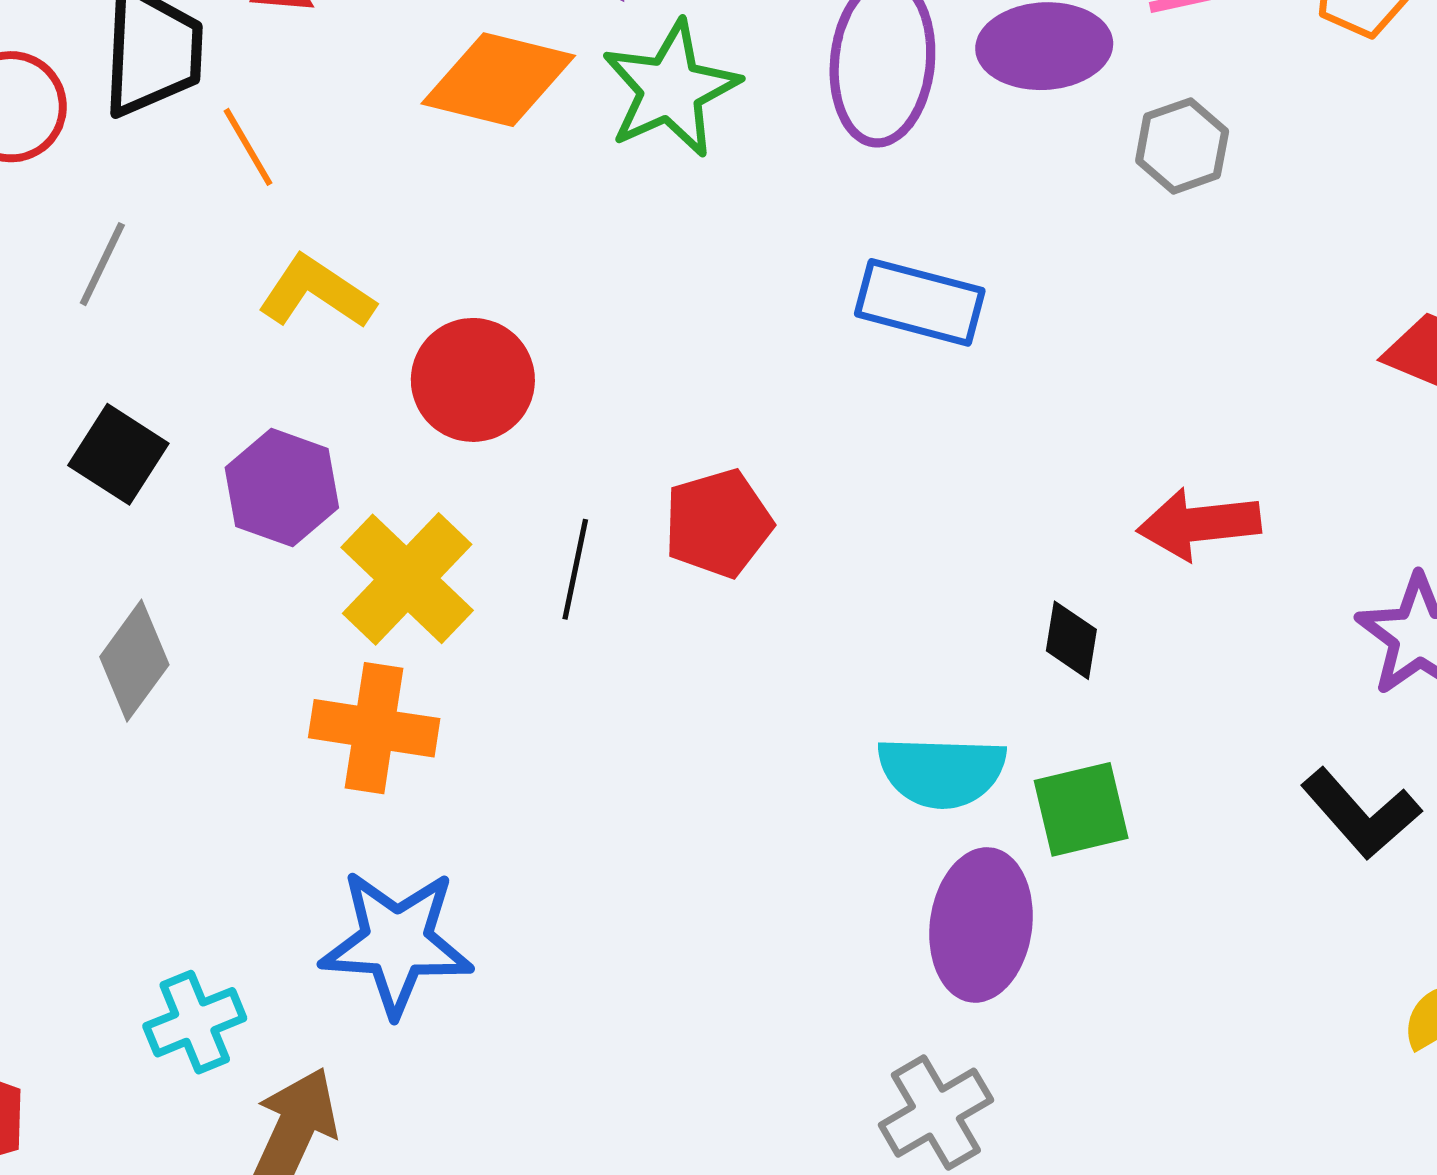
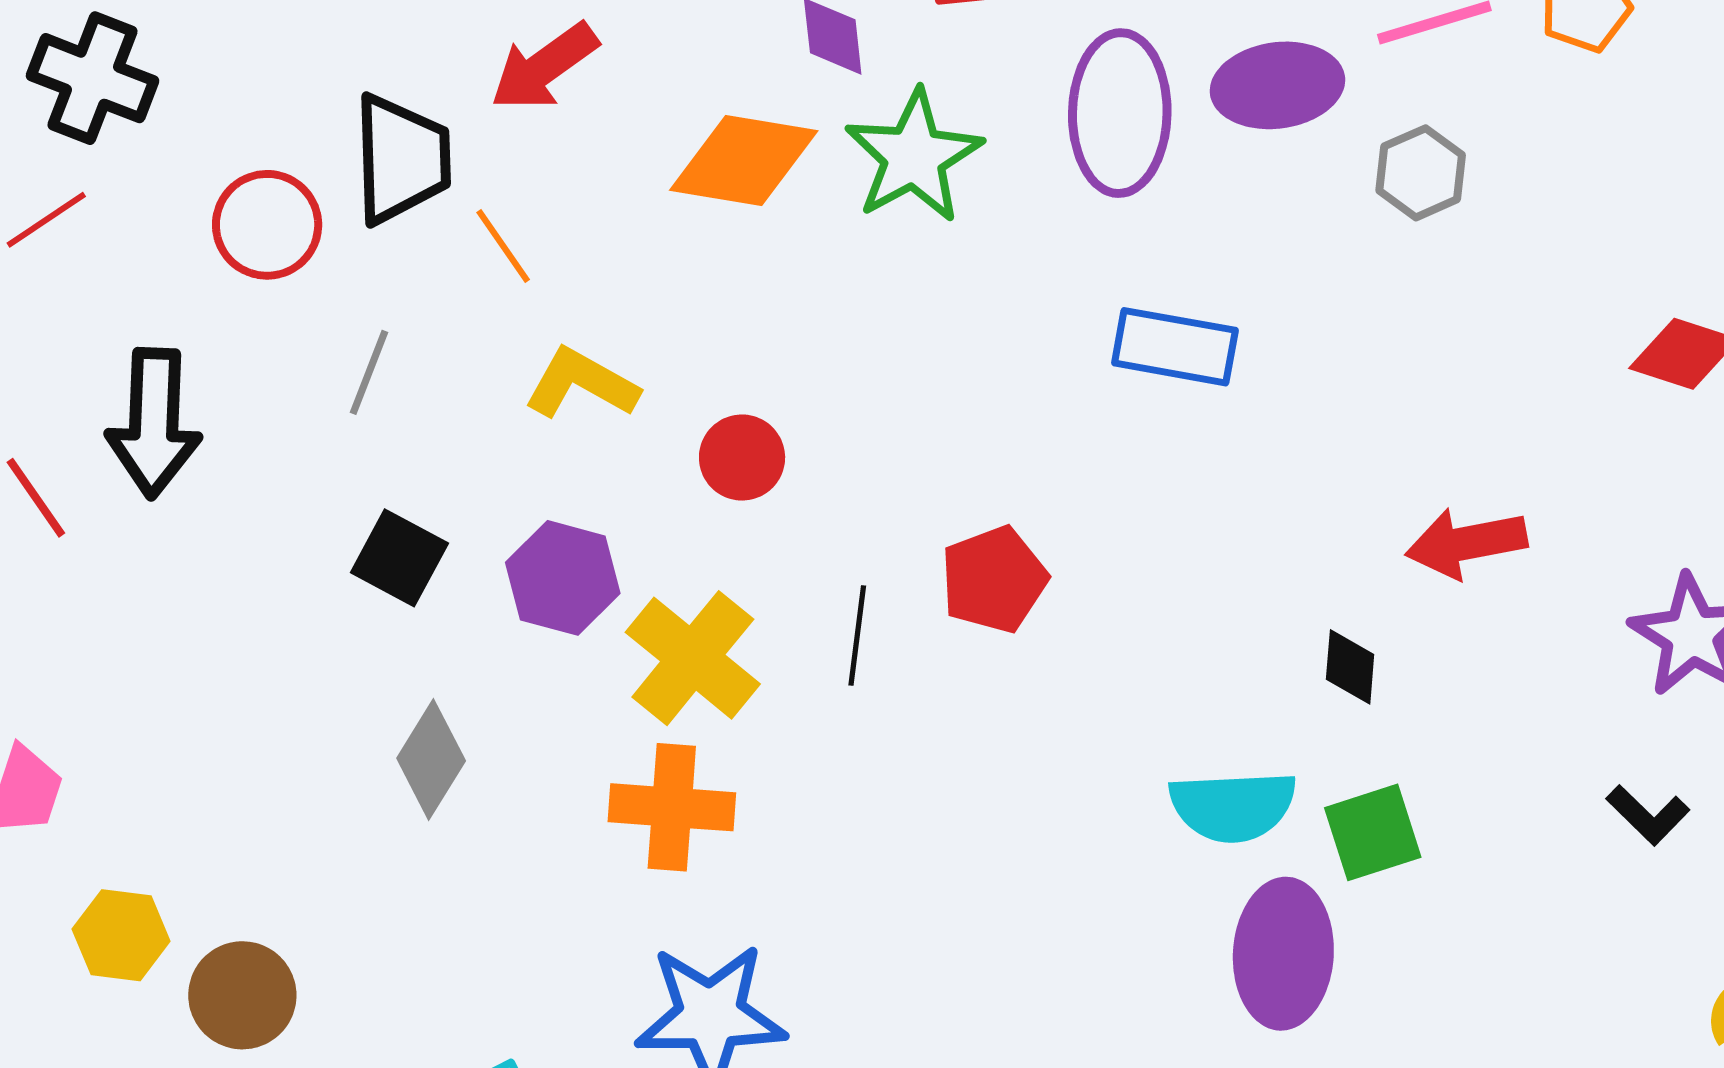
red circle: (473, 380) -> (742, 458), size x0.7
black L-shape: (1361, 814) -> (1648, 815), size x0.7

